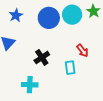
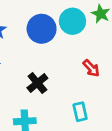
cyan rectangle: (70, 68) -> (80, 112), moved

